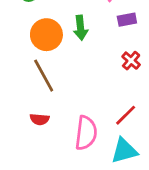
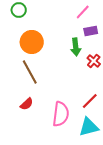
green arrow: (81, 28) -> (76, 47), moved
red semicircle: (40, 119) -> (27, 104), turned -48

